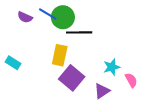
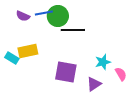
blue line: (48, 14) -> (44, 13), turned -42
yellow rectangle: (60, 55) -> (28, 51), moved, turned 66
purple square: (72, 78) -> (66, 72), turned -30

